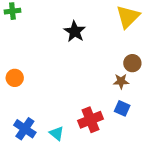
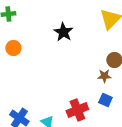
orange circle: (15, 78) -> (13, 48), moved

